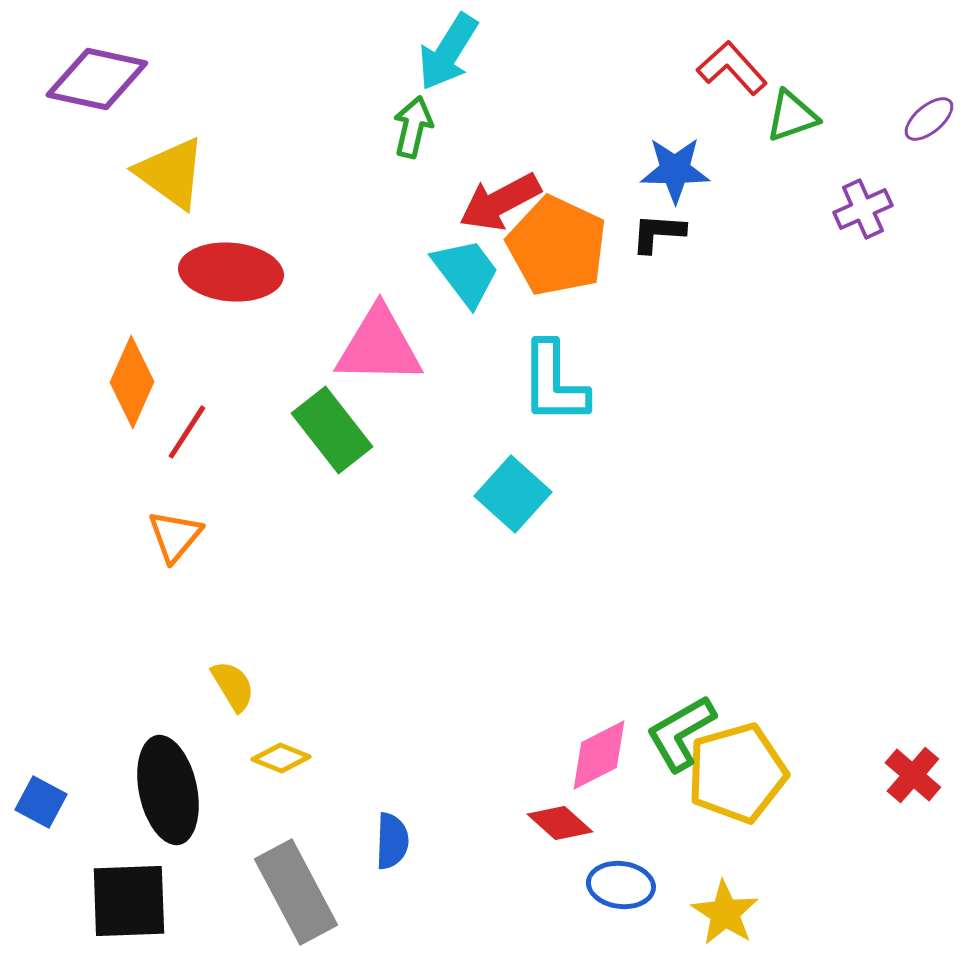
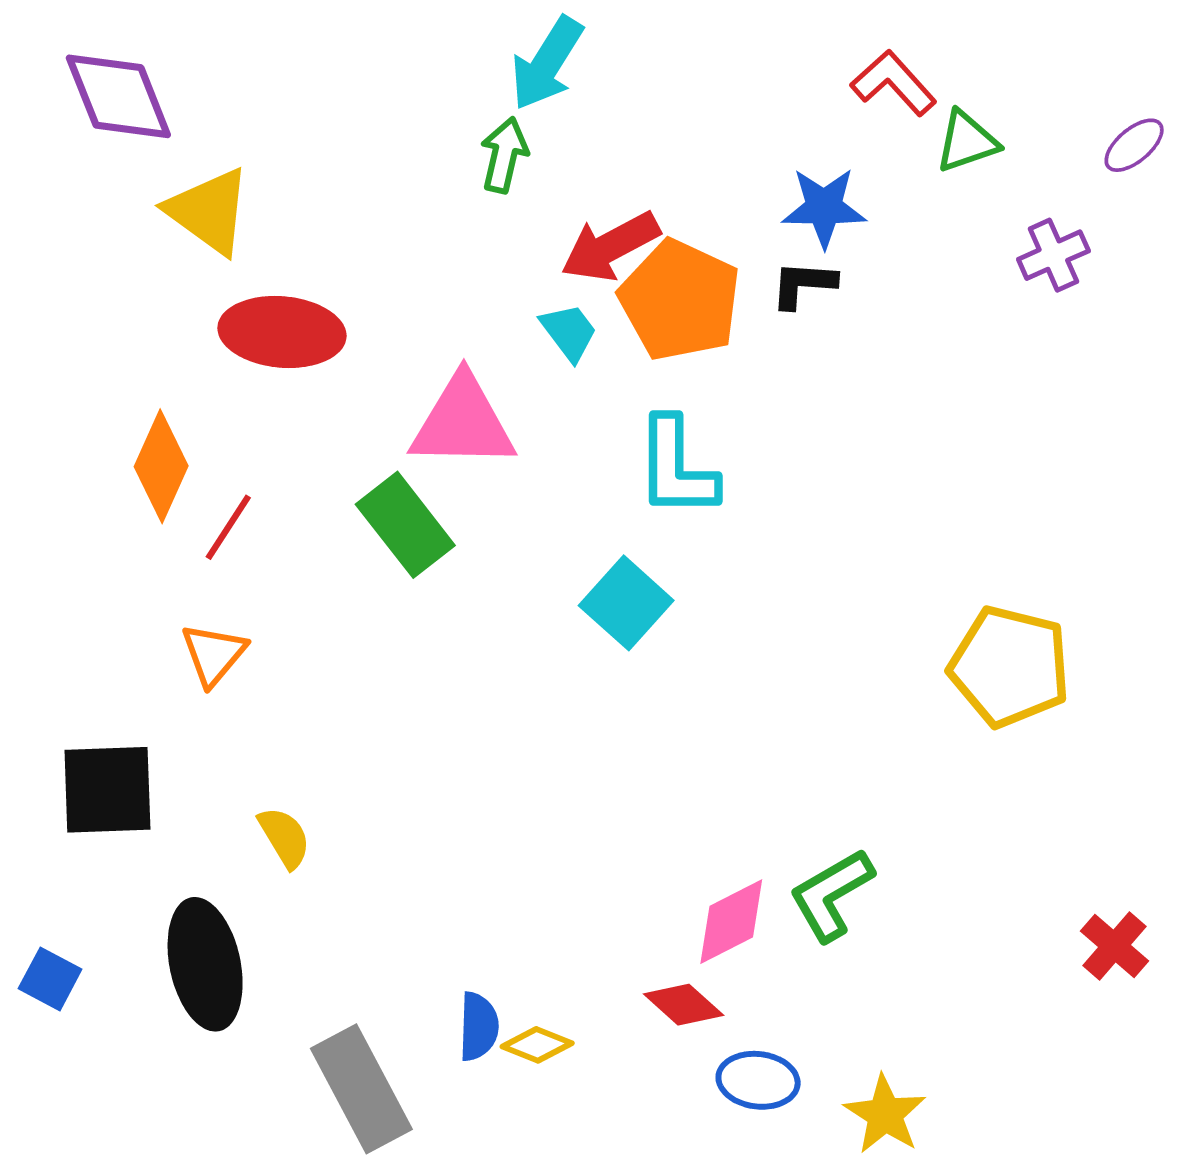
purple diamond: (97, 79) -> (118, 96), turned 56
cyan trapezoid: (466, 272) -> (569, 332), size x0.7
yellow diamond: (281, 758) -> (537, 1045), moved
yellow pentagon: (737, 773) -> (1010, 666), moved, turned 30
black square: (129, 901) -> (107, 790), moved

